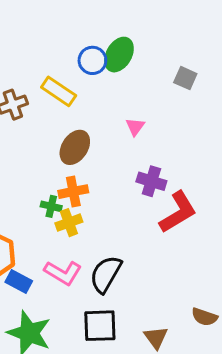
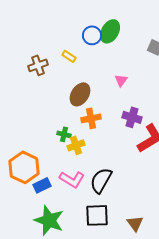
yellow rectangle: (59, 91) -> (69, 56), size x0.6
orange cross: (73, 192) -> (91, 118), moved
blue rectangle: (19, 281) -> (42, 185), turned -54

